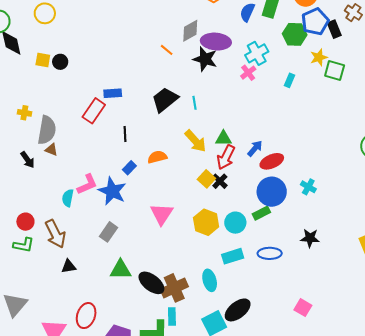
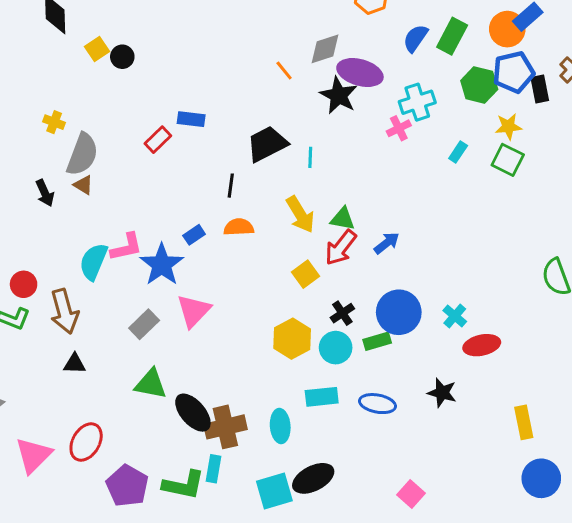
yellow square: (43, 60) -> (97, 49), turned 35
green square: (335, 70) -> (508, 160), moved
red rectangle: (94, 111) -> (158, 140), size x0.7
black line: (125, 134) -> (231, 186), moved
red ellipse: (272, 161) -> (482, 345), moved
black cross: (220, 181) -> (342, 313), moved
cyan semicircle: (68, 198) -> (93, 262), size x1.4
pink triangle: (162, 214) -> (194, 311), moved

